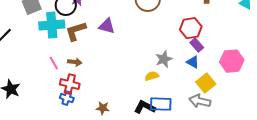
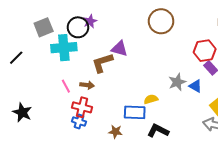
brown L-shape: (76, 31) -> (102, 63), moved
blue triangle: (193, 62) -> (195, 86), moved
yellow semicircle: (152, 76) -> (151, 99), moved
blue rectangle: (161, 104) -> (135, 112), moved

